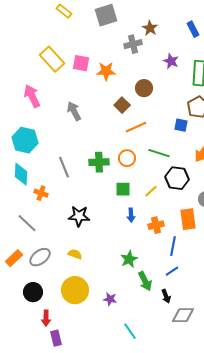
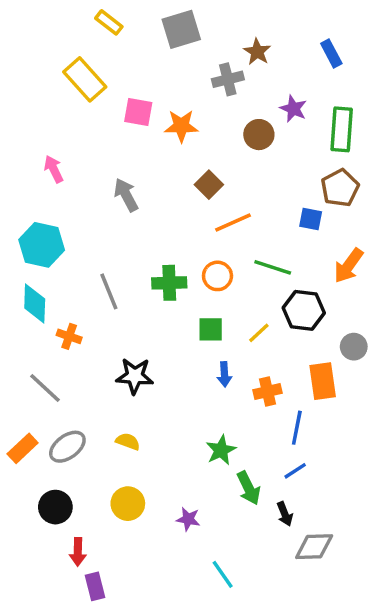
yellow rectangle: (52, 59) -> (85, 79), moved
brown circle: (144, 88) -> (259, 135), moved
pink arrow: (32, 96) -> (54, 169), size x0.7
yellow circle: (75, 290) -> (128, 504), size x0.7

